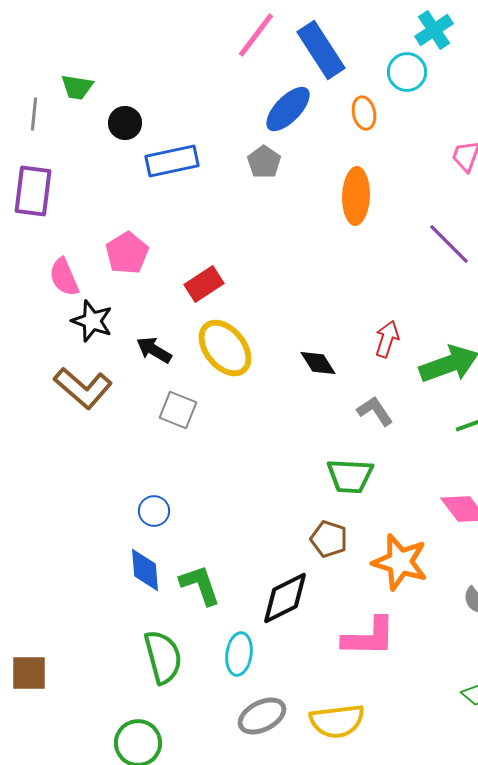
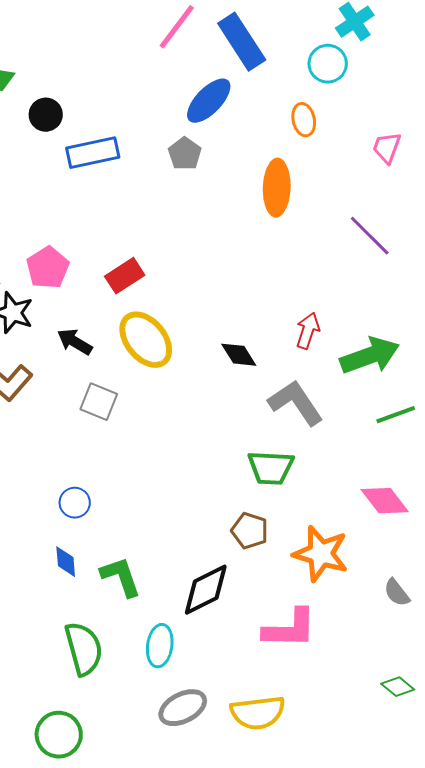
orange ellipse: (364, 113) -> (304, 120), moved
pink pentagon: (127, 253) -> (48, 268), moved
gray L-shape: (375, 411) -> (296, 403), size x1.5
blue diamond: (145, 570) -> (66, 562), size x0.7

